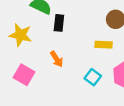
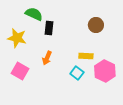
yellow rectangle: (104, 45) -> (86, 56), moved
orange arrow: (57, 59) -> (47, 58), turned 56

